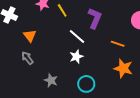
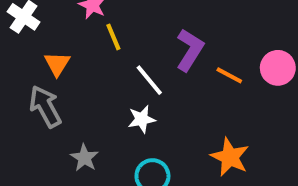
yellow line: (62, 10) -> (113, 37), moved
orange line: (118, 44) -> (229, 75), moved
gray arrow: (27, 58) -> (45, 106), size x1.5

